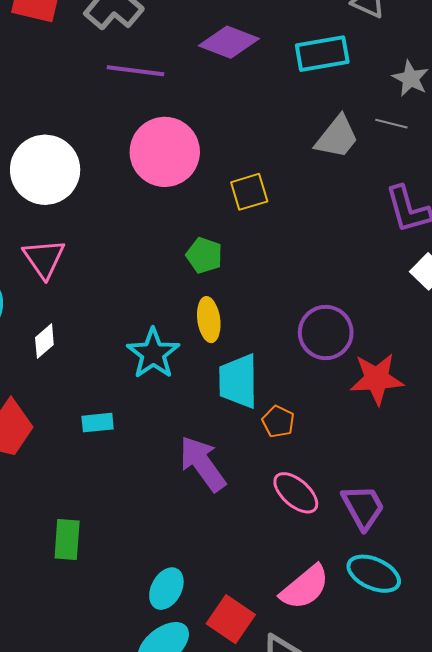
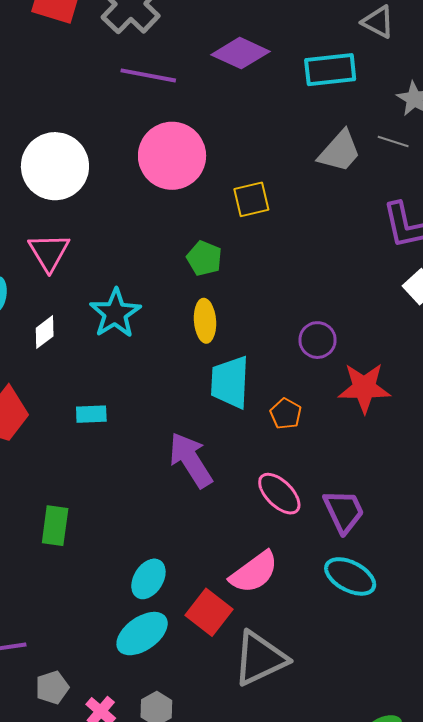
purple circle: (326, 333) -> (318, 340), size x0.7
cyan star: (153, 354) -> (115, 313), moved
orange pentagon: (278, 422) -> (286, 414), moved
pink semicircle: (305, 587) -> (254, 572), moved

